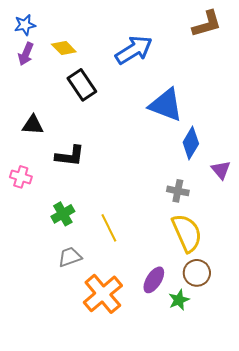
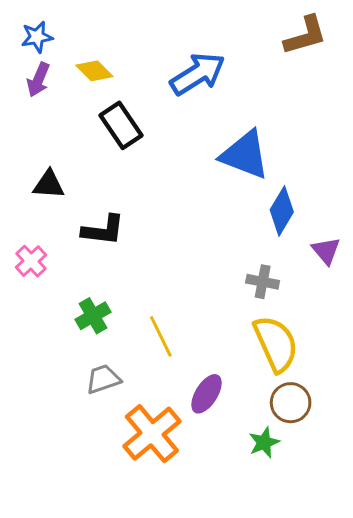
pink cross: (21, 177) -> (31, 261), turned 30
purple ellipse: (154, 280) -> (207, 394), moved

